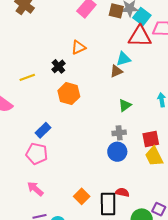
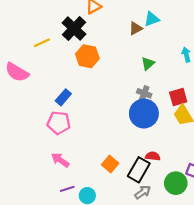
cyan triangle: (124, 59) -> (152, 19), moved
black cross: (58, 66) -> (74, 28), size x1.6
gray cross: (119, 133) -> (144, 93), turned 32
blue circle: (117, 152) -> (144, 114), size x1.4
black rectangle: (108, 204) -> (139, 170), turned 35

